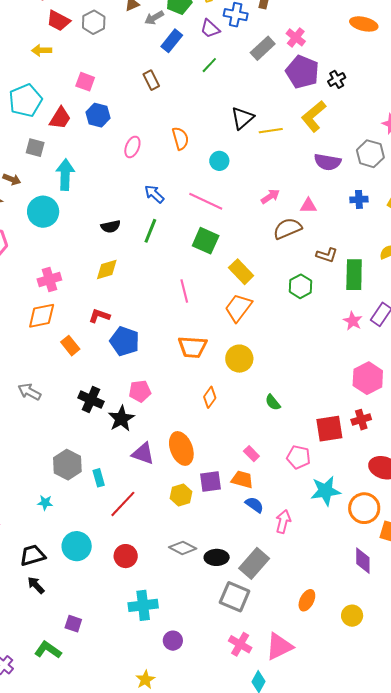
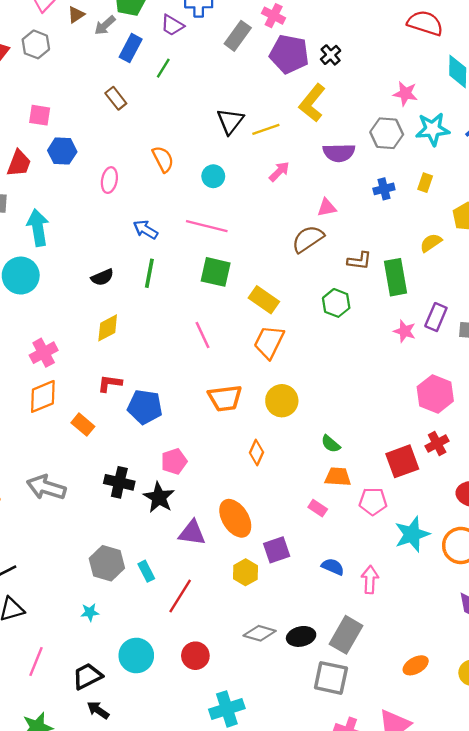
green line: (209, 65) -> (163, 68), moved
pink arrow: (270, 196) -> (279, 171), moved
gray arrow: (29, 392) -> (46, 487), size x1.4
orange trapezoid: (242, 480) -> (338, 477), moved
orange ellipse: (307, 600) -> (416, 665), turned 45

